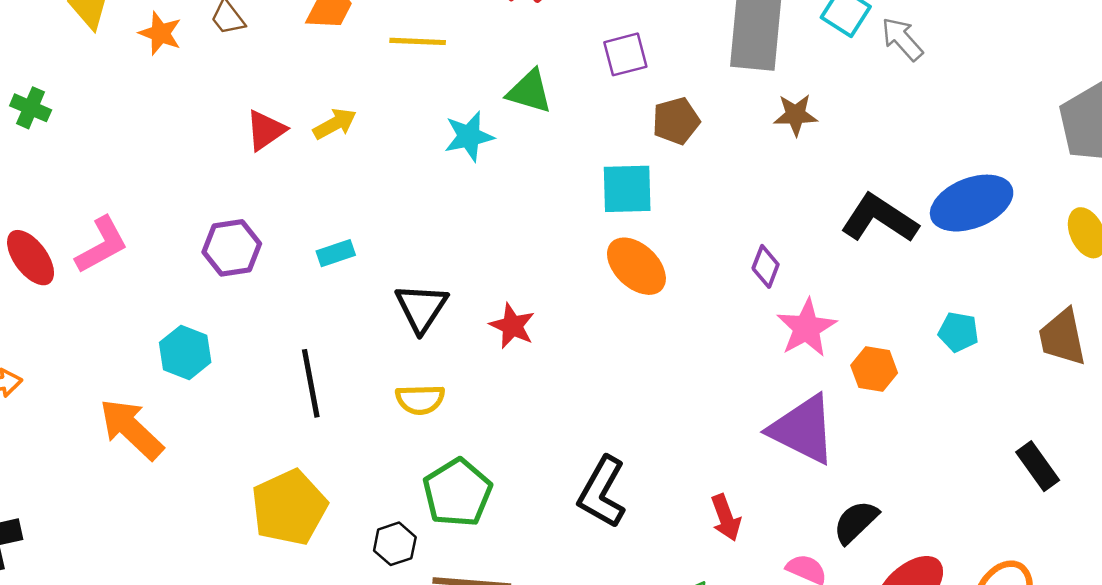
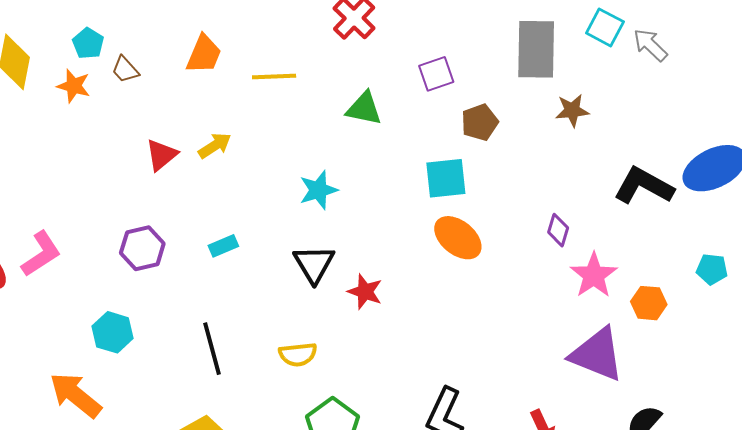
cyan star: (469, 136) -> (318, 190), moved
black triangle: (421, 308) -> (314, 264), moved

